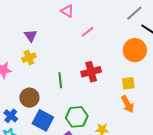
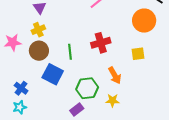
brown circle: (29, 98) -> (39, 51), moved
orange arrow: (128, 104) -> (115, 75), moved
blue square: (43, 120) -> (53, 74), moved

